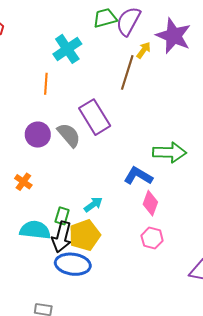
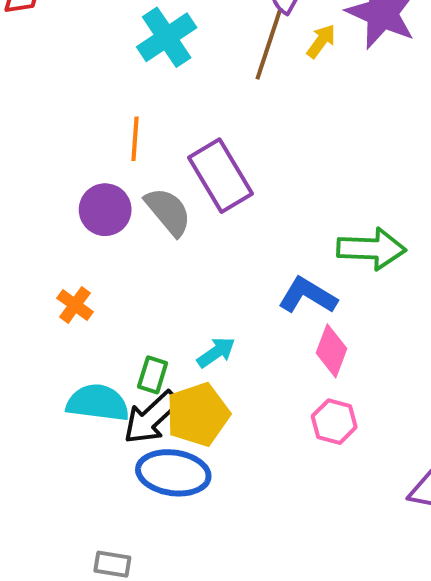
brown line: (127, 72) -> (269, 45), moved
orange line: (46, 84) -> (135, 139), moved
black arrow: (62, 237) -> (151, 418), turned 32

